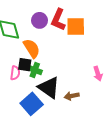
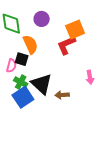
red L-shape: (58, 20) -> (66, 45), moved, turned 35
orange square: (76, 26) -> (75, 29), turned -30
green cross: (35, 70) -> (21, 82), moved

